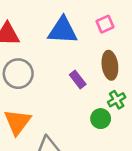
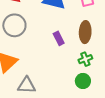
green circle: (101, 119) -> (83, 81), moved

